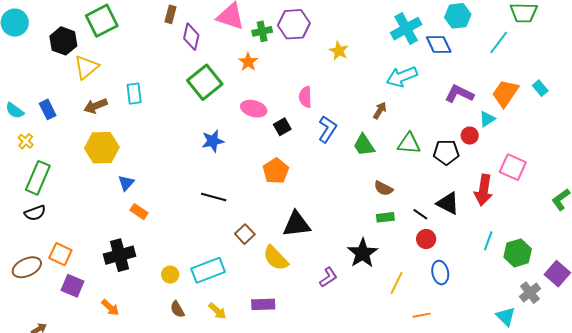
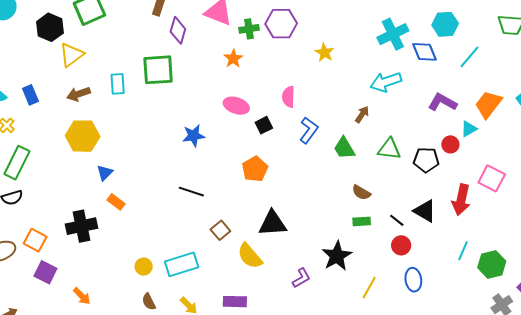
cyan line: (499, 42) -> (469, 57), moved
green square: (205, 82) -> (158, 70), moved, turned 32
black cross: (119, 255) -> (81, 226), moved

